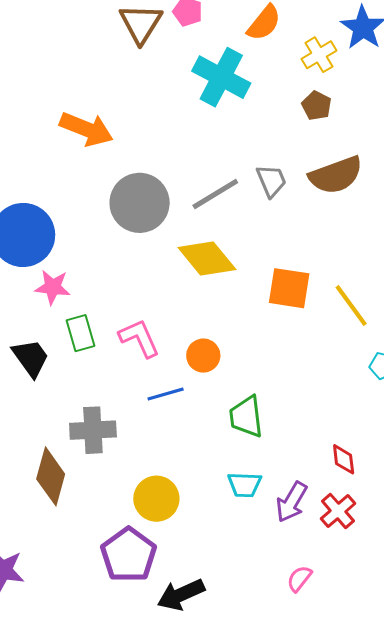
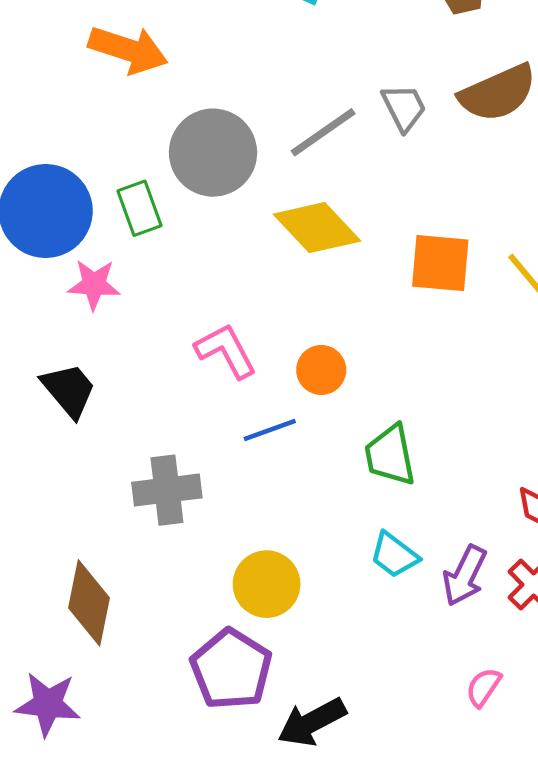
green rectangle: (81, 333) -> (140, 208), moved
brown diamond: (51, 476) -> (89, 603), moved
cyan trapezoid: (245, 485) -> (394, 555), turned 39

